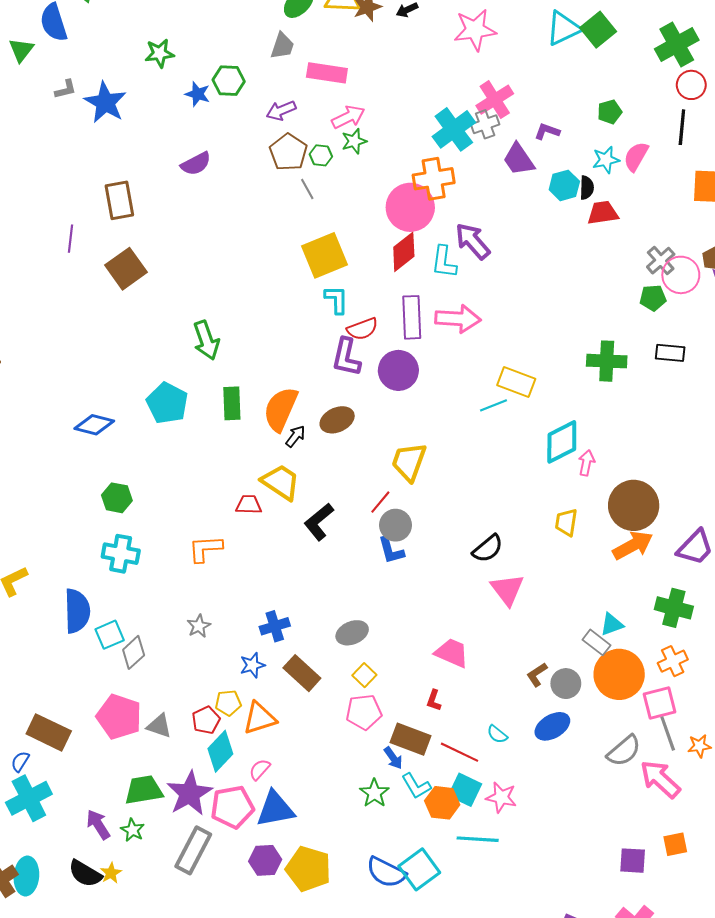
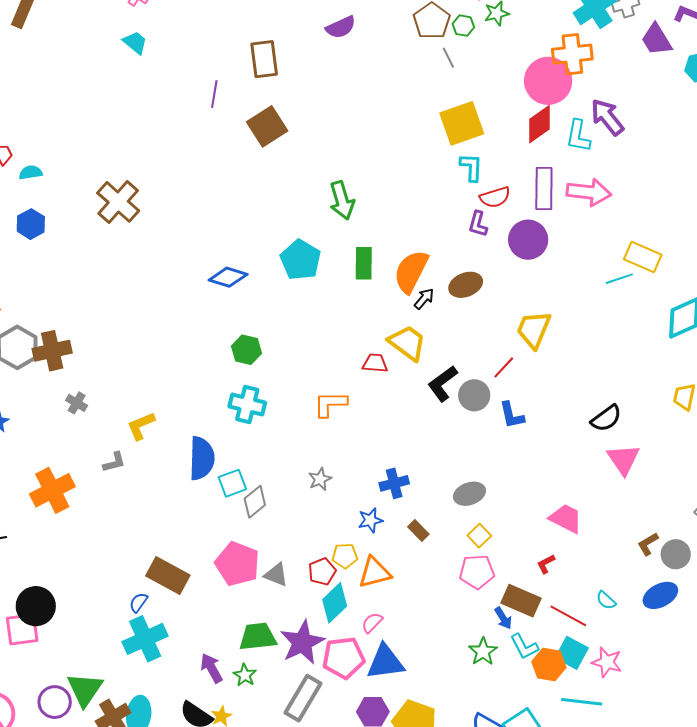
purple L-shape: (346, 357) -> (478, 224), size x0.7
gray circle: (396, 525) -> (474, 395), moved
brown rectangle: (302, 673) -> (418, 530), size x0.6
red L-shape: (434, 700) -> (546, 564), turned 40

